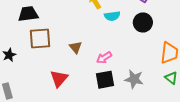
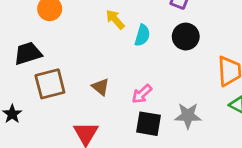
cyan semicircle: (112, 16) -> (142, 35), turned -56
black square: (105, 80) -> (149, 124), turned 30

